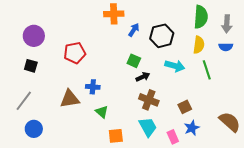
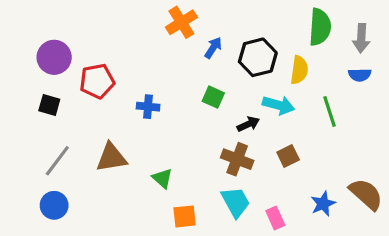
orange cross: (114, 14) -> (181, 22), turned -30
yellow semicircle: (199, 45) -> (299, 70), moved
red pentagon: (75, 53) -> (97, 81), moved
black arrow: (143, 77) -> (248, 124), moved
blue cross: (93, 87) -> (148, 107), moved
gray line: (24, 101) -> (57, 161), moved
brown square: (185, 107) -> (288, 156), moved
blue star: (192, 128) -> (323, 204), moved

